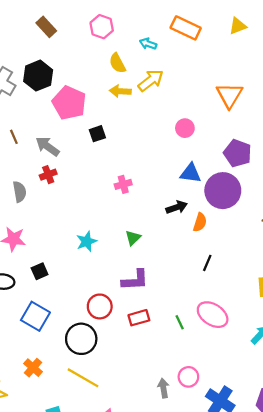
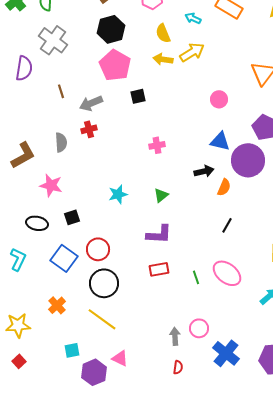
black hexagon: (38, 76) -> (111, 29), moved
gray arrow: (48, 146) -> (91, 103), turned -65
red circle: (100, 306) -> (98, 249), moved

